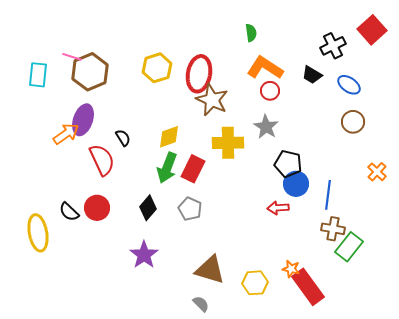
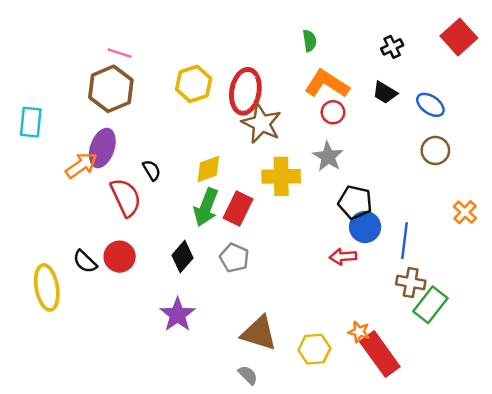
black cross: (333, 46) -> (392, 47), moved, size x0.7
pink line: (72, 57) -> (120, 53), moved
cyan rectangle: (38, 75) -> (31, 122), moved

